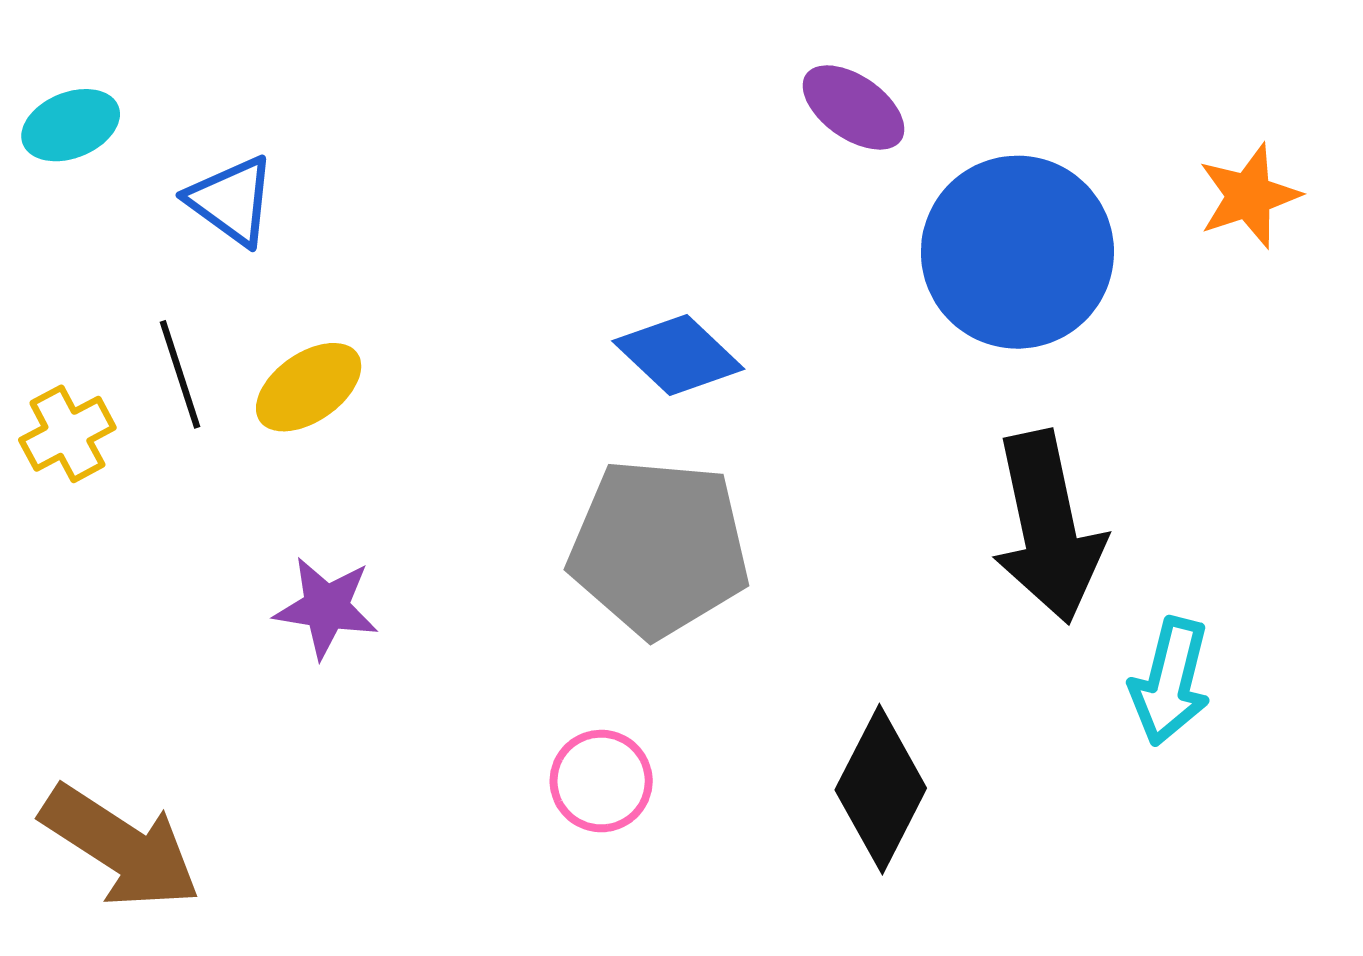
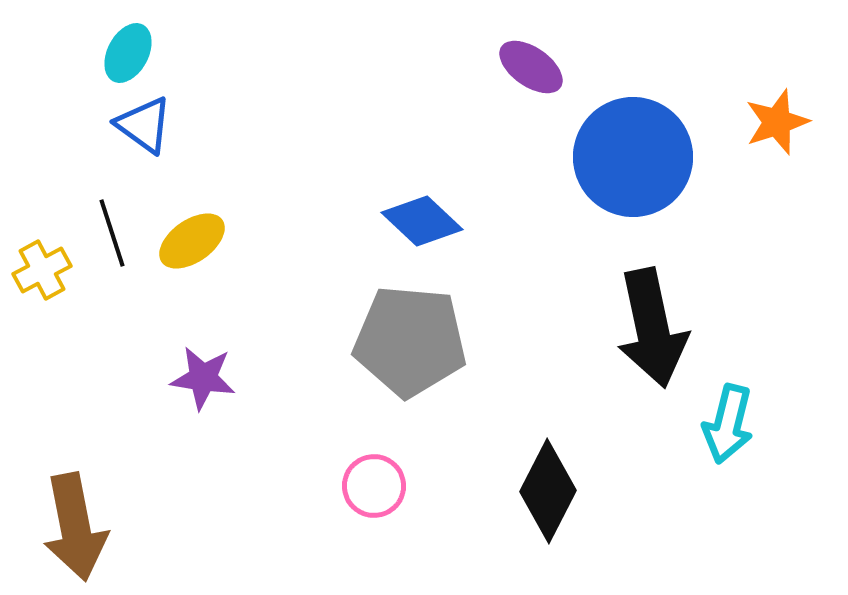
cyan ellipse: (71, 125) -> (128, 53), moved, turned -40
brown arrow: (120, 847) -> (75, 527), turned 46

